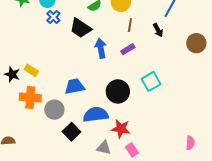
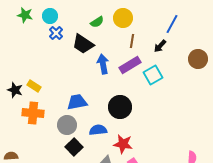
black arrow: (158, 30) -> (160, 46), turned 72
purple rectangle: (128, 49) -> (130, 65), size x1.5
cyan square: (151, 81) -> (153, 75), moved
gray circle: (54, 110) -> (67, 125), moved
blue semicircle: (96, 115) -> (98, 130), size x0.7

